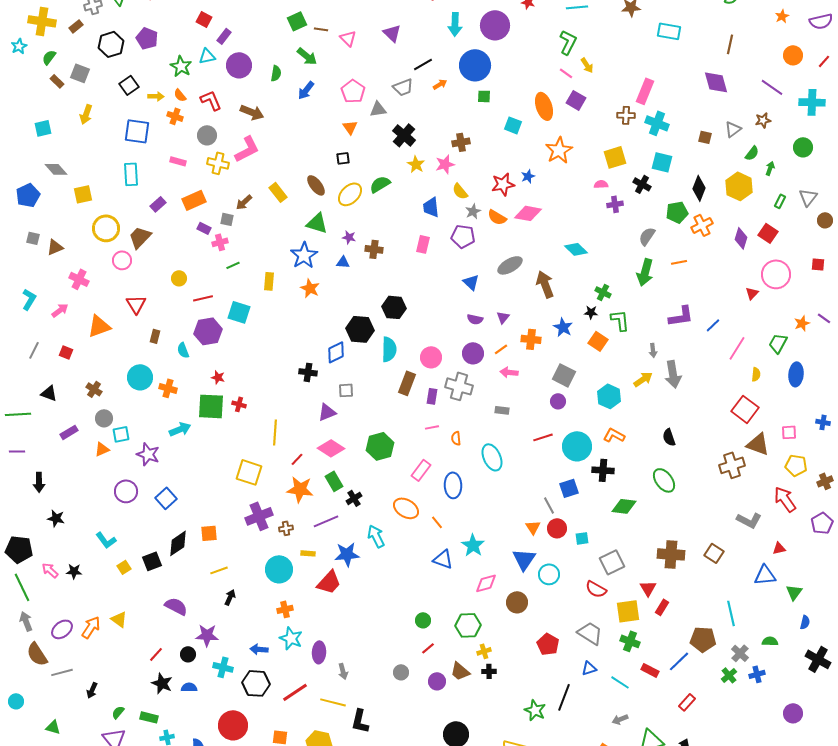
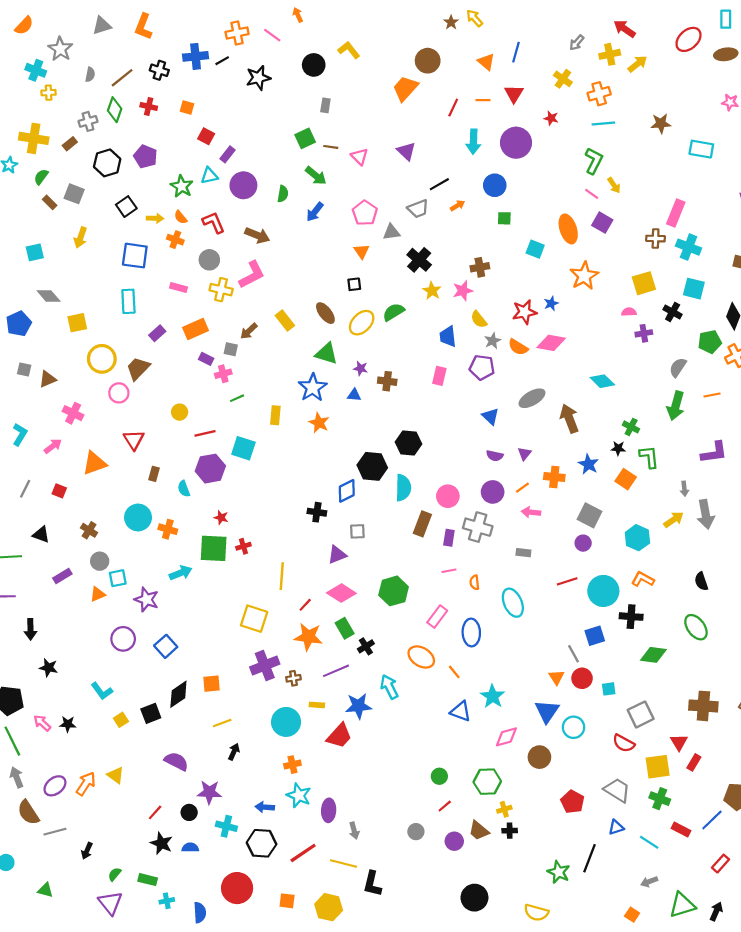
blue circle: (475, 65) -> (495, 185), size x0.7
red cross: (239, 404) -> (243, 546), turned -32

